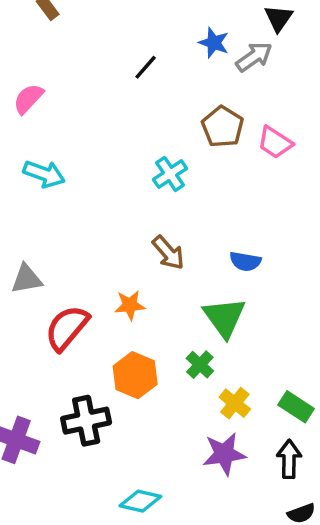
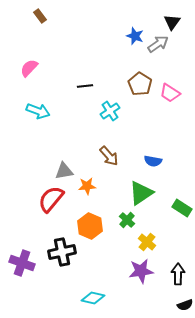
black line: (146, 67) -> (85, 86), moved, turned 42
gray triangle: (27, 279) -> (64, 171), moved
green triangle: (224, 317) -> (141, 193), turned 32
green rectangle: (296, 407) -> (182, 208), moved

